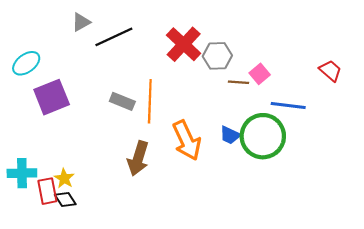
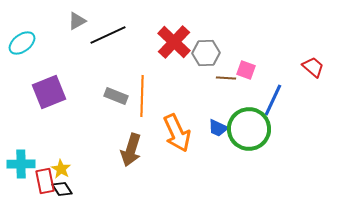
cyan ellipse: (26, 63) -> (22, 43), moved
pink square: (260, 74) -> (246, 70), turned -30
blue line: (288, 106) -> (273, 100), turned -72

